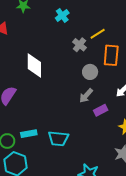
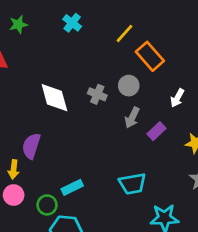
gray cross: (79, 45) -> (97, 94), moved
orange rectangle: (111, 55) -> (150, 56), turned -30
cyan trapezoid: (58, 139) -> (132, 184), moved

